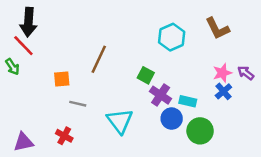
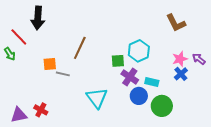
black arrow: (28, 22) -> (38, 18), moved
cyan hexagon: (172, 37) -> (139, 51), moved
green square: (146, 75) -> (118, 61), turned -32
gray line: (78, 104) -> (63, 74), moved
red cross: (64, 136) -> (41, 110), moved

